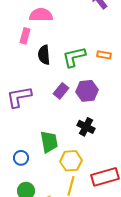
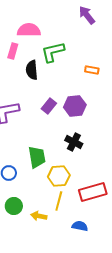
green L-shape: (74, 57) -> (53, 52), moved

